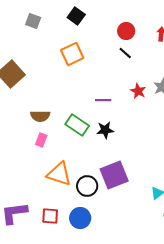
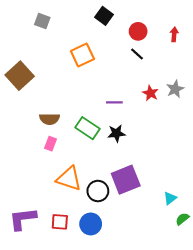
black square: (76, 16) -> (104, 16), moved

